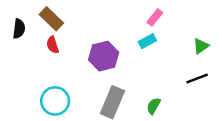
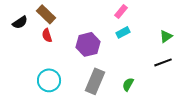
pink rectangle: (155, 17) -> (121, 11), moved
black semicircle: (19, 29) -> (20, 22), turned 49

